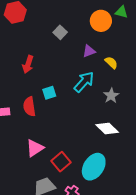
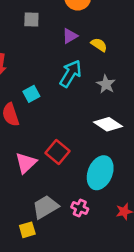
gray square: (60, 32) -> (31, 20), turned -32
red square: (61, 162) -> (58, 152), moved

